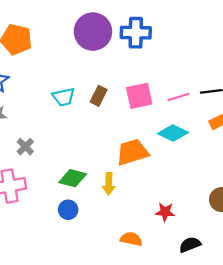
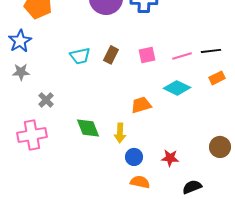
pink square: (139, 96) -> (147, 55), size x0.7
orange trapezoid: (132, 152) -> (141, 105), size x0.7
green diamond: (73, 178) -> (88, 128), turned 55
blue circle: (68, 210) -> (134, 157), moved

